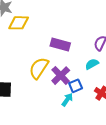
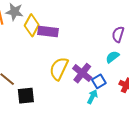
yellow diamond: (19, 23) -> (32, 25), turned -55
purple rectangle: (60, 44) -> (48, 32), moved

